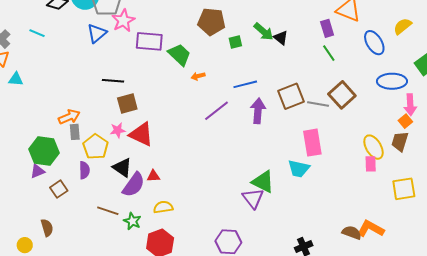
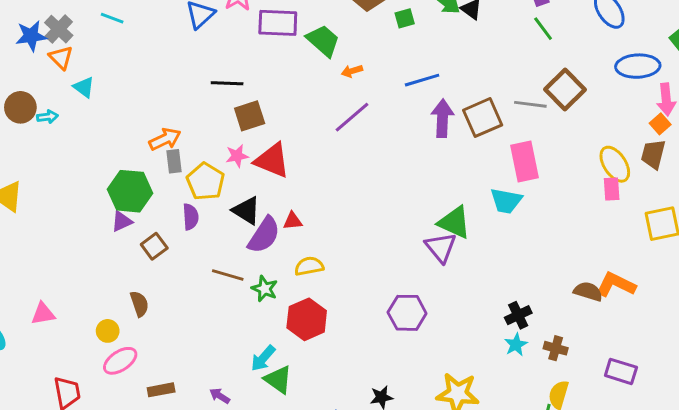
cyan triangle: (16, 79) -> (84, 87), turned 35
brown square: (291, 96) -> (483, 118), moved
purple line: (216, 111) -> (352, 117), moved

